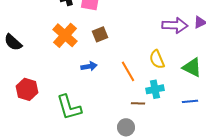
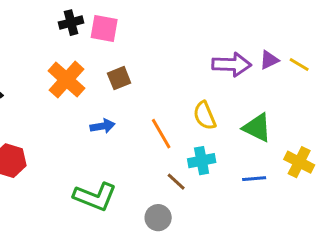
brown line: (138, 103) -> (176, 182), turned 40
green L-shape: (69, 107) -> (95, 197), moved, turned -52

